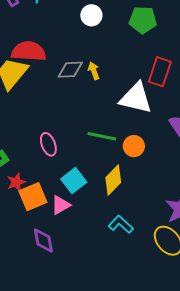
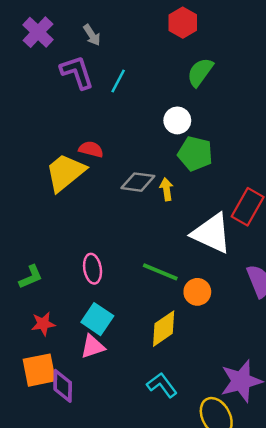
green pentagon: (143, 20) -> (195, 154), moved
red semicircle: (29, 51) -> (91, 149), size x0.6
cyan square: (74, 181) -> (97, 319), moved, turned -30
red star: (16, 182) -> (43, 324), moved
orange square: (33, 197) -> (39, 370), moved

